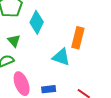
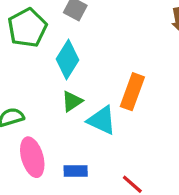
green triangle: (14, 41) -> (72, 101), moved, turned 32

